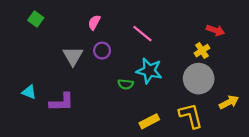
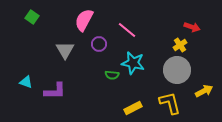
pink semicircle: (94, 22) -> (84, 20), size x1.6
purple circle: (102, 51) -> (99, 44), moved

